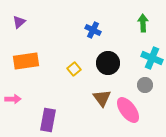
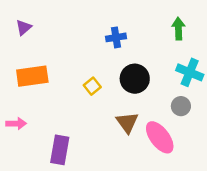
blue cross: (93, 30) -> (116, 37), turned -35

